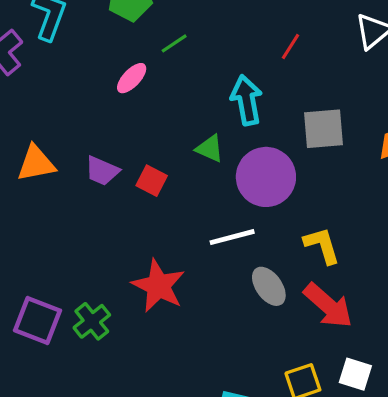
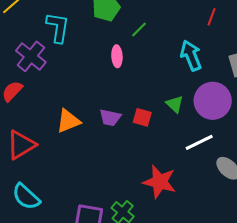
pink ellipse: (132, 78) -> (117, 56), turned -35
green triangle: (210, 149) -> (175, 104), moved, turned 30

